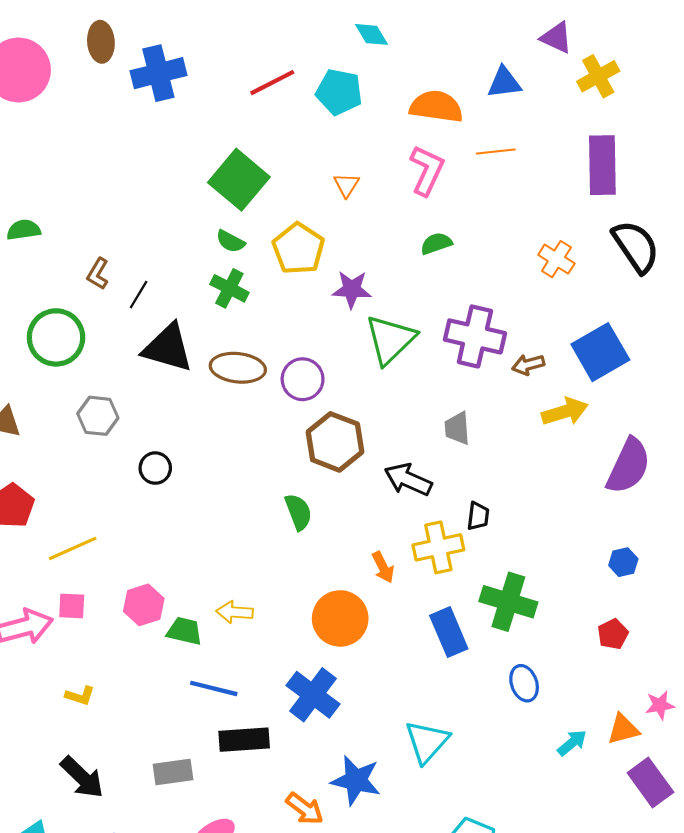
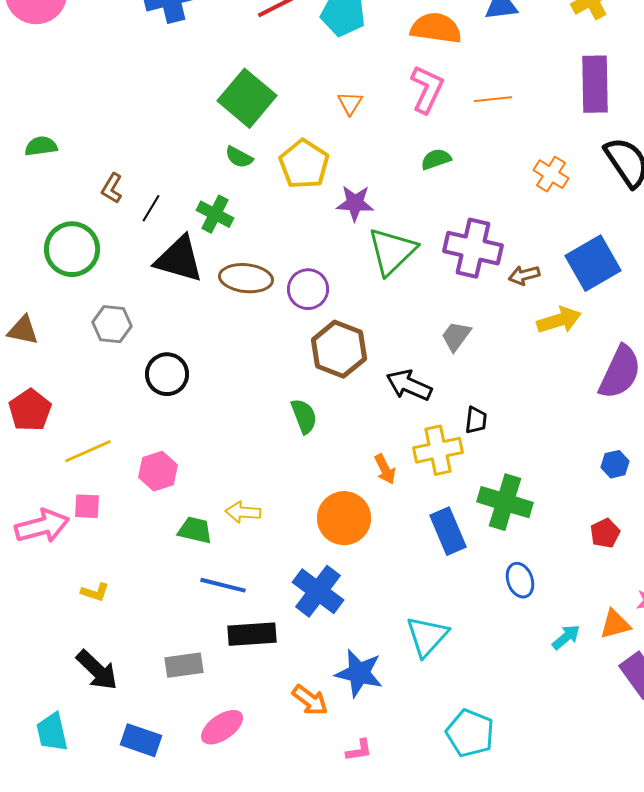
orange line: (496, 151) -> (493, 99), moved
green cross: (229, 288) -> (215, 214), moved
gray trapezoid: (457, 428) -> (456, 336), turned 40
black circle: (155, 468) -> (167, 374), size x1.4
pink hexagon: (144, 605) -> (158, 471), moved

